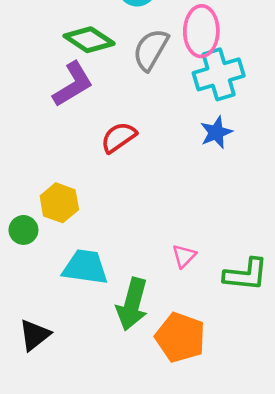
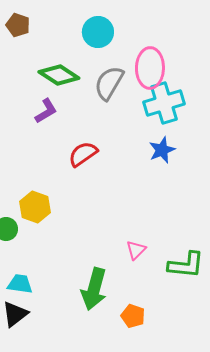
purple L-shape: (73, 84) -> (46, 111), size x0.7
cyan trapezoid: (85, 267) -> (20, 284), moved, size x0.7
orange pentagon: (180, 337) -> (133, 316), size x0.6

